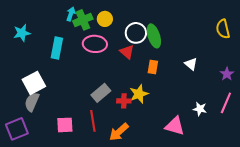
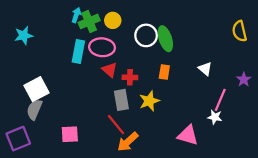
cyan rectangle: (57, 48) -> (78, 52), moved
red triangle: (127, 52) -> (110, 70), moved
gray rectangle: (101, 93) -> (121, 100), moved, turned -60
red cross: (124, 101) -> (130, 77), moved
pink line: (226, 103) -> (220, 100), moved
red line: (93, 121) -> (116, 125), moved, turned -30

